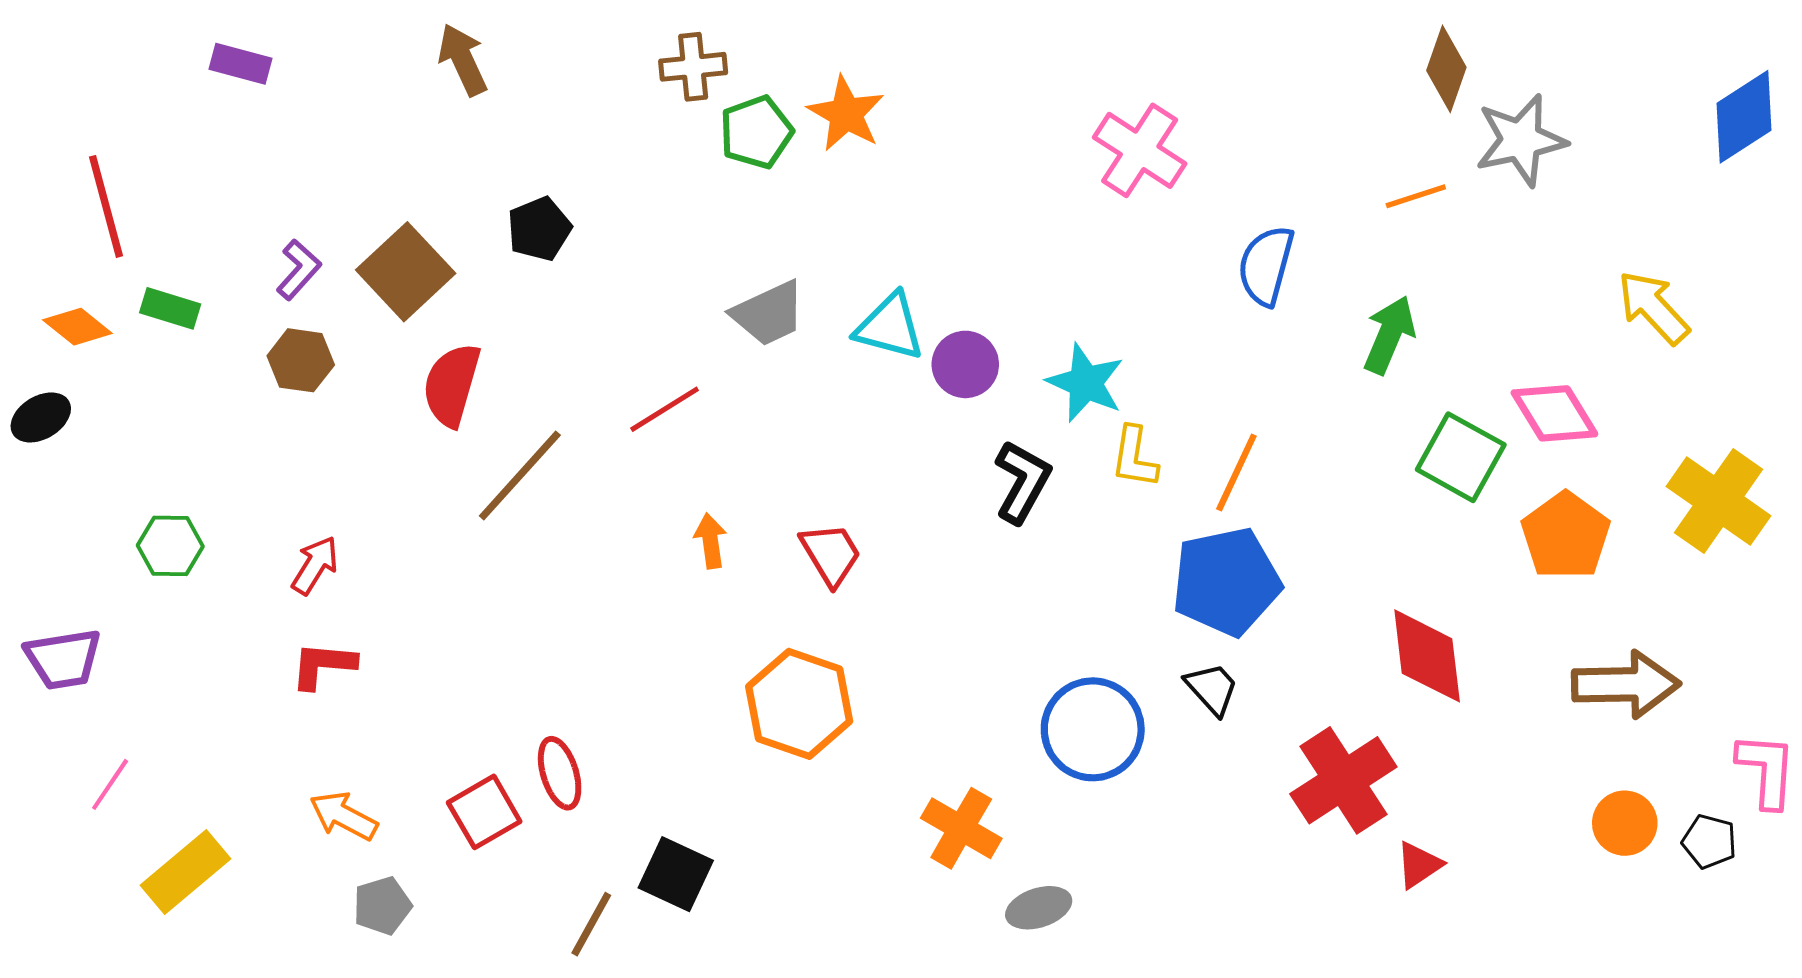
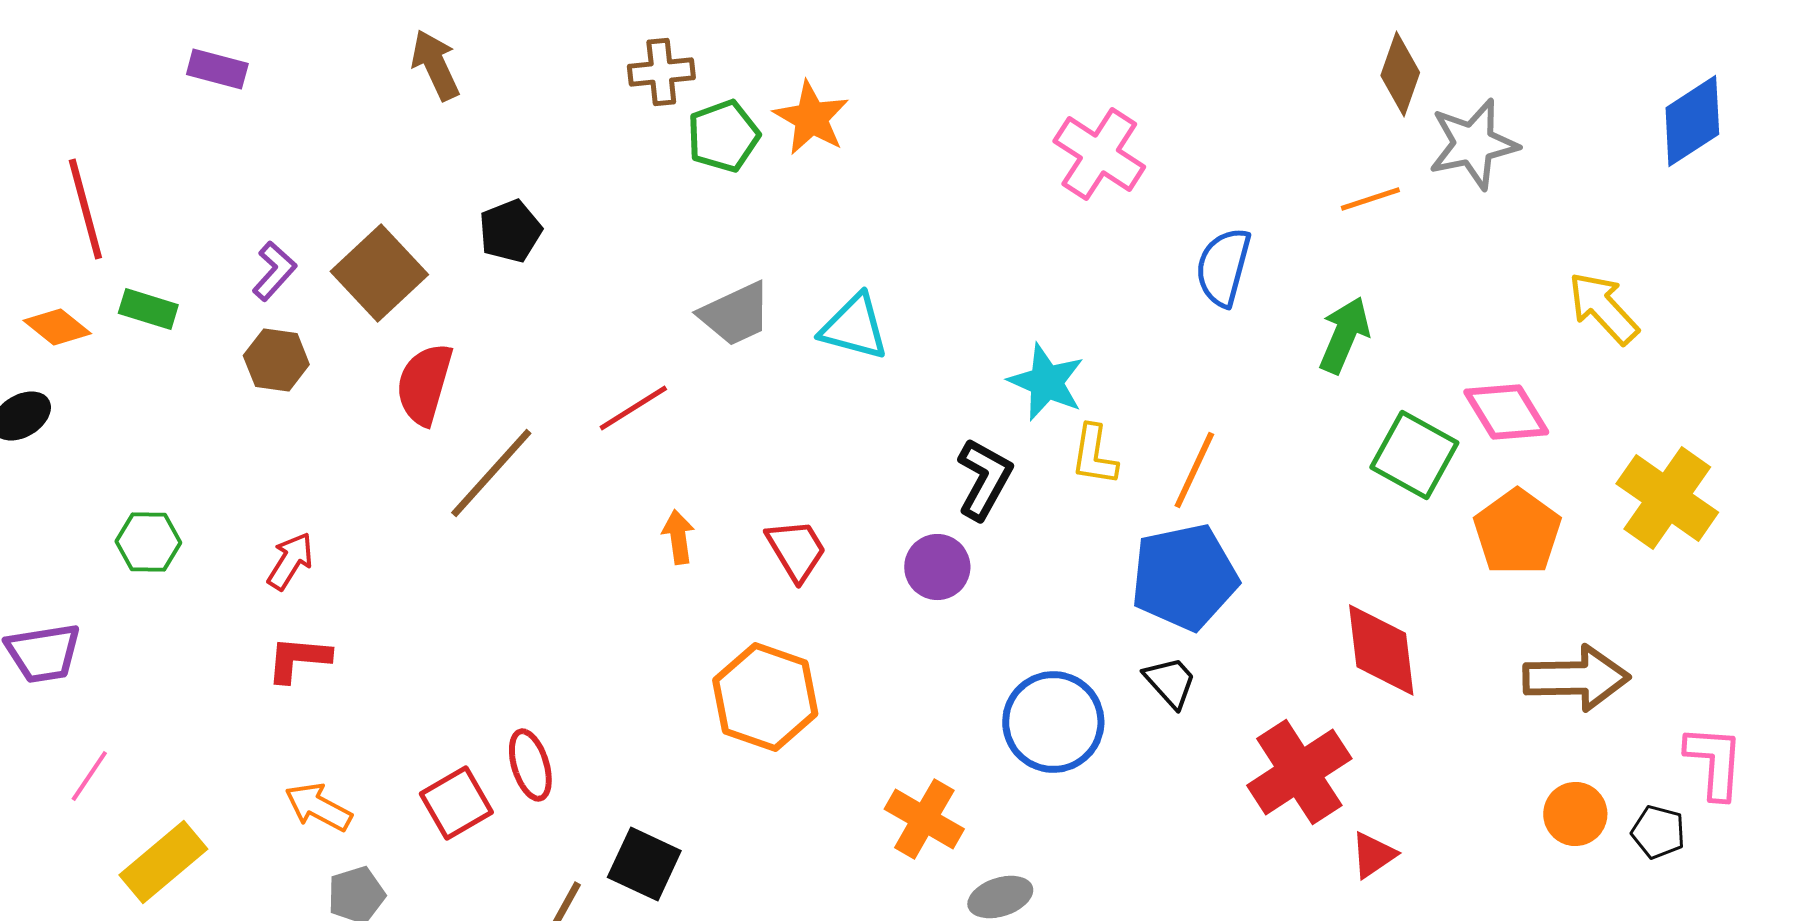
purple circle: (965, 364) -> (937, 567), moved

